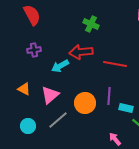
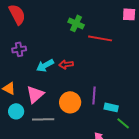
red arrow: (81, 52) -> (66, 64), moved, size x0.6
red line: (115, 64) -> (100, 38), moved
gray line: (58, 120) -> (43, 119), turned 40
cyan circle: (28, 126) -> (16, 111), moved

